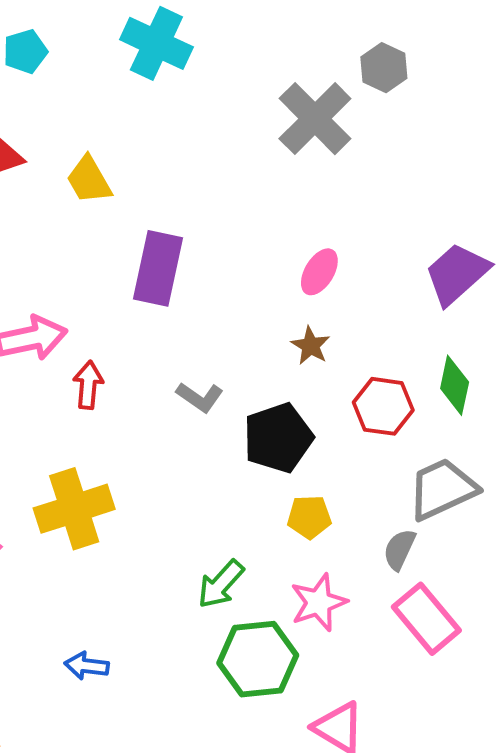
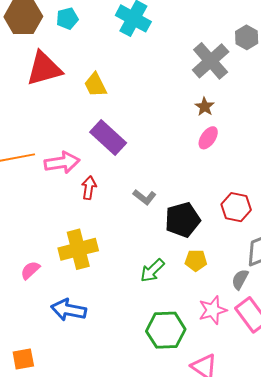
purple rectangle: (158, 268) -> (108, 137), moved, turned -63
brown star: (311, 346) -> (205, 107), moved
green arrow: (221, 584) -> (152, 271), moved
pink star: (319, 602) -> (213, 310), moved
blue arrow: (87, 666) -> (69, 310), moved, size x1.6

